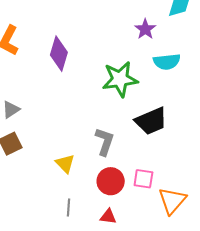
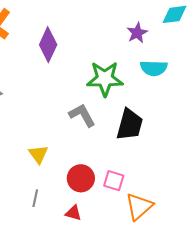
black trapezoid: (151, 121) -> (130, 125), turned -60
gray L-shape: (105, 142) -> (82, 115), moved, turned -56

